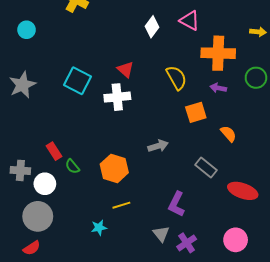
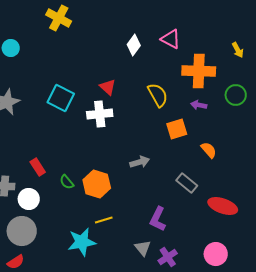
yellow arrow: (258, 32) -> (238, 50), turned 56
green semicircle: (72, 166) -> (67, 182), moved
cyan star: (99, 228) -> (82, 242), size x1.8

